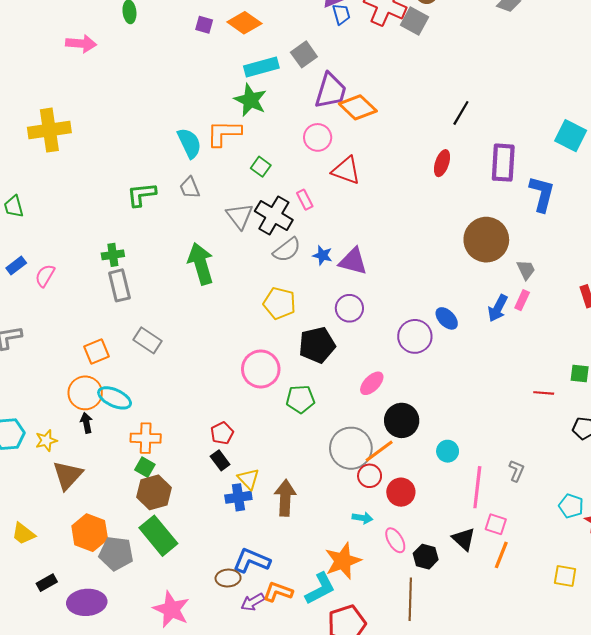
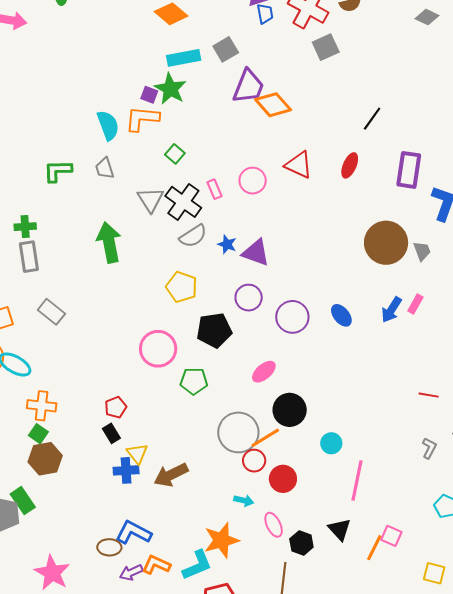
gray square: (414, 21) -> (326, 47), moved, turned 32
purple square: (204, 25) -> (149, 95), moved
pink circle: (318, 137) -> (253, 181), moved
red triangle: (346, 171) -> (299, 165), moved
gray trapezoid: (526, 270) -> (422, 251), moved
purple circle: (415, 336) -> (292, 317), moved
gray L-shape: (517, 471) -> (429, 448), moved
brown arrow: (285, 498) -> (171, 475), turned -124
pink square: (496, 524) -> (391, 536), moved
green rectangle: (158, 536) -> (23, 501), moved, size x0.7

